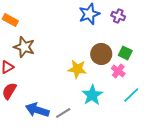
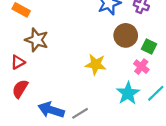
brown circle: (101, 54) -> (126, 35), moved
cyan star: (92, 95) -> (128, 93), moved

